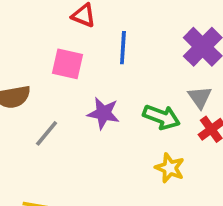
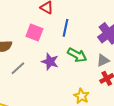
gray triangle: (200, 97) -> (103, 60), turned 32
green arrow: (161, 117) -> (77, 55), moved

